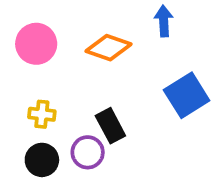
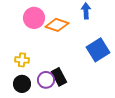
pink circle: (36, 44) -> (34, 18), moved
black rectangle: (110, 126) -> (59, 77), moved

